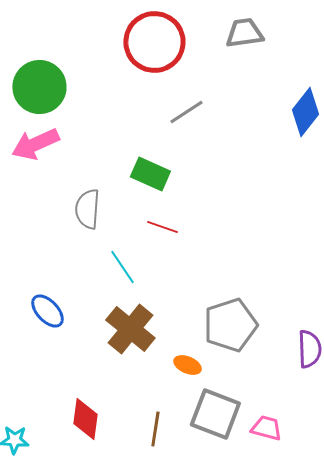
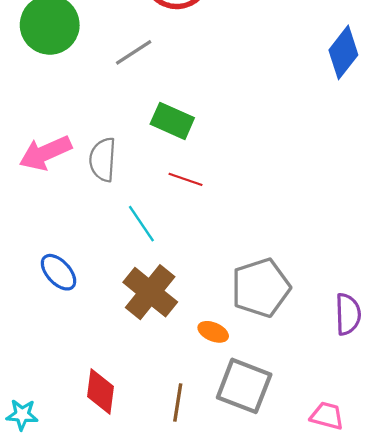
gray line: (186, 112) -> (134, 52), moved
pink arrow: (35, 144) -> (45, 153), moved
pink trapezoid: (266, 428) -> (327, 416), moved

